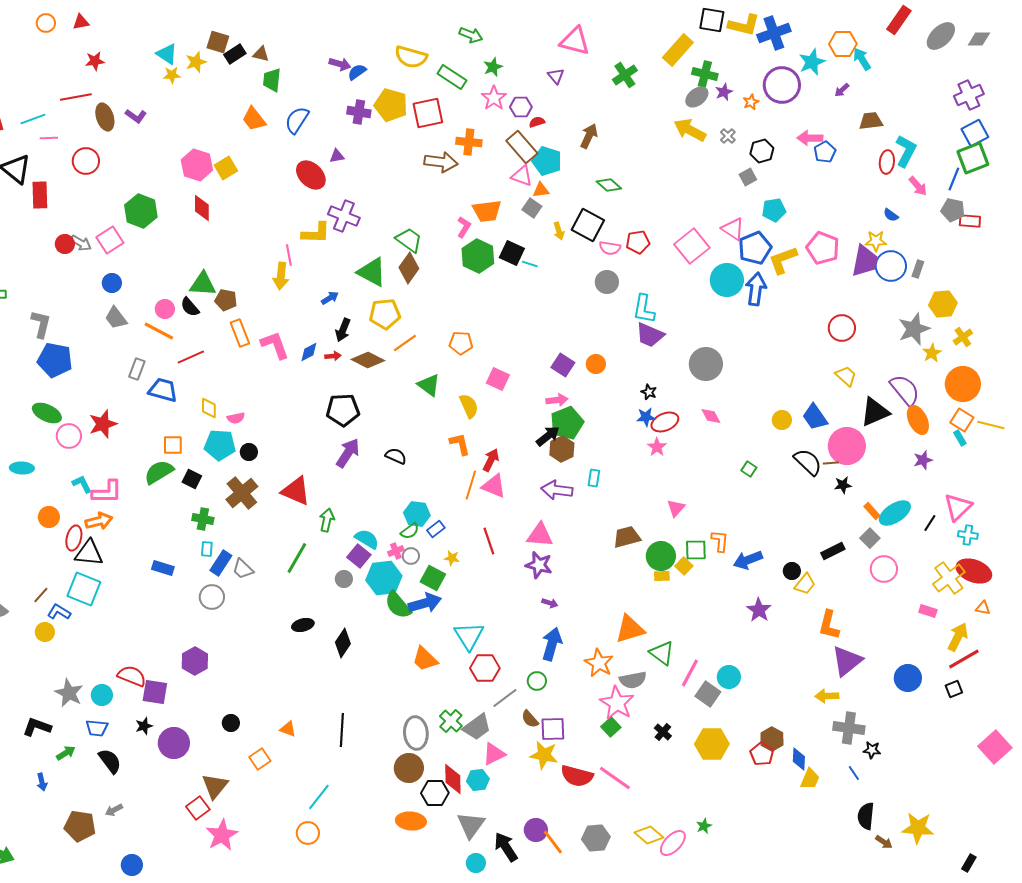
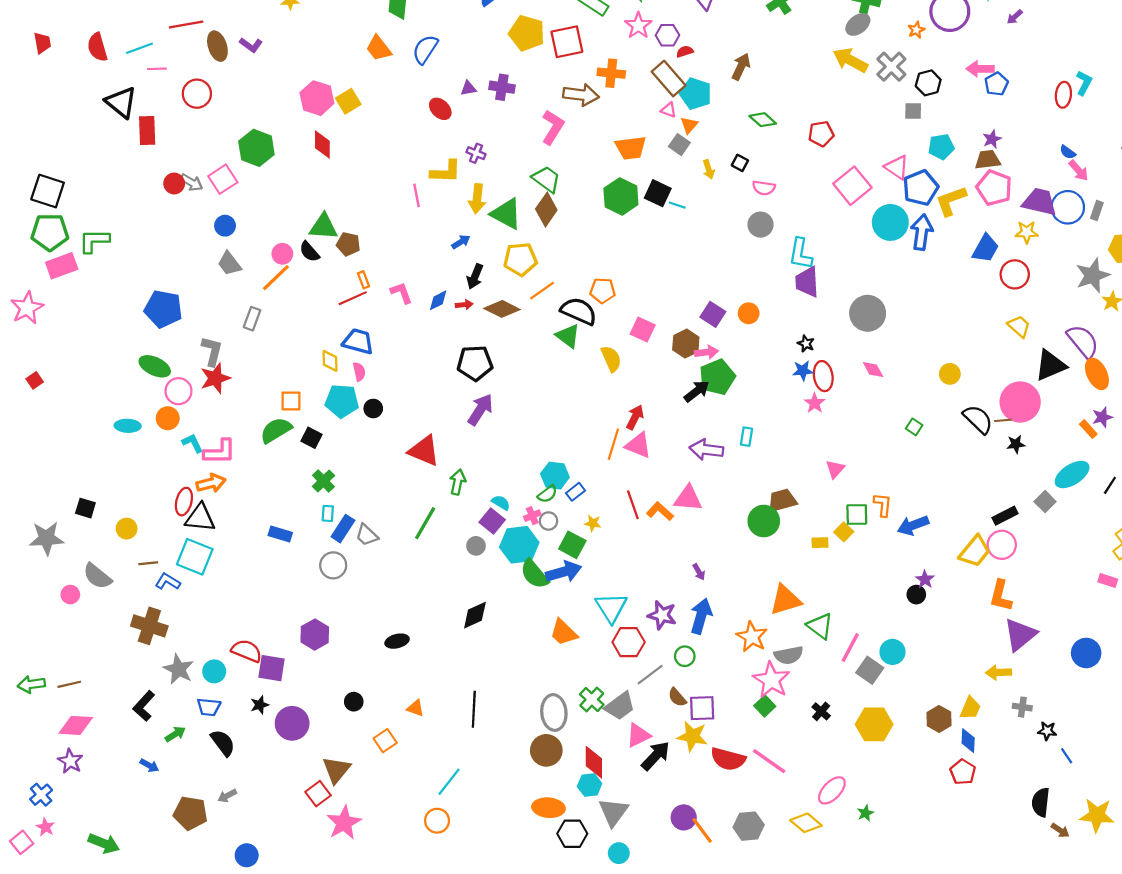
purple star: (724, 92) -> (992, 139), moved
purple cross: (359, 112) -> (502, 87), moved
brown trapezoid: (871, 121) -> (988, 160), moved
gray cross: (728, 136) -> (891, 67), size x1.8
cyan L-shape: (906, 151) -> (1084, 83), size x0.7
red ellipse: (311, 175) -> (440, 109), size x0.7
pink triangle: (522, 176) -> (669, 110), size x0.7
gray square: (748, 177) -> (913, 111), turned 30
pink arrow: (918, 186) -> (1079, 170), moved
orange triangle: (541, 190) -> (689, 125), turned -42
purple cross: (344, 216) -> (476, 153), size x0.6
black square: (588, 225) -> (740, 163), size x0.5
pink L-shape: (464, 227) -> (553, 127), moved, size x1.5
yellow star: (876, 241) -> (1027, 232), moved
red pentagon: (638, 242) -> (821, 134), moved
purple trapezoid: (865, 261) -> (1040, 202), turned -88
yellow arrow: (281, 276) -> (477, 199), moved
gray L-shape: (41, 324) -> (212, 351), moved
orange line: (159, 331) -> (276, 278), turned -72
orange rectangle: (240, 333) -> (363, 280), size x0.6
purple trapezoid: (650, 335) -> (807, 282), turned 64
pink L-shape: (275, 345) -> (401, 293), size x0.7
red line: (191, 357) -> (353, 298), moved
blue trapezoid: (163, 390) -> (358, 341), moved
blue trapezoid: (815, 417) -> (986, 248), moved, turned -116
pink semicircle: (236, 418) -> (359, 372), turned -90
red ellipse: (665, 422) -> (823, 376), turned -76
orange L-shape: (460, 444) -> (660, 511), moved, turned -35
brown hexagon: (562, 449) -> (686, 344), moved
black semicircle: (396, 456) -> (579, 311), moved, size x1.6
brown cross: (242, 493) -> (149, 626), moved, turned -32
orange rectangle: (872, 511) -> (1088, 429), moved
orange circle: (49, 517) -> (168, 418), moved
green cross: (203, 519) -> (323, 481), turned 35
cyan semicircle: (367, 539) -> (501, 503), size x0.7
green circle: (661, 556) -> (764, 521), moved
purple star: (539, 565) -> (662, 615), moved
pink circle: (884, 569) -> (1002, 545), moved
black circle: (792, 571) -> (916, 595), moved
yellow trapezoid: (805, 584) -> (975, 551), size x1.4
brown line: (41, 595) -> (148, 563), turned 42
purple arrow: (550, 603) -> (699, 572), turned 42
purple star: (759, 610) -> (925, 579), size x0.7
black ellipse: (303, 625) -> (397, 641), moved
yellow circle: (45, 632) -> (127, 529), moved
black diamond: (343, 643) -> (475, 615), turned 32
black L-shape: (37, 727) -> (144, 706), turned -68
gray cross: (849, 728) -> (1022, 707), size x0.6
red pentagon: (762, 754) -> (963, 772), moved
blue line: (854, 773) -> (1067, 756), moved
yellow trapezoid: (810, 779) -> (970, 708), moved
cyan hexagon: (478, 780) -> (590, 785), moved
blue arrow: (42, 782) -> (149, 765), turned -48
black hexagon: (435, 793) -> (572, 834), moved
pink ellipse: (673, 843) -> (832, 790), moved
black arrow: (506, 847) -> (656, 756), moved, turned 76

